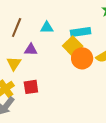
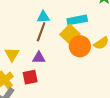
brown line: (17, 28) -> (41, 32), moved
purple triangle: (31, 50) -> (39, 58), moved

